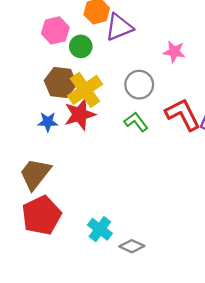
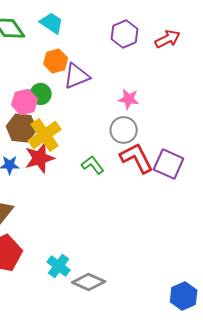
pink hexagon: (55, 30) -> (25, 102), moved
gray circle: (139, 85) -> (124, 130), moved
gray diamond: (132, 246) -> (89, 282), size x1.4

